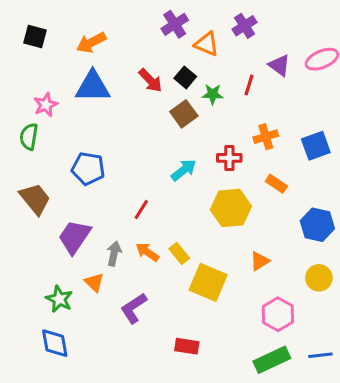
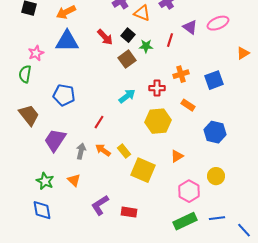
yellow circle: (319, 278) -> (216, 176), moved
orange triangle: (94, 282) -> (74, 180), moved
purple L-shape: (134, 308) -> (100, 205), moved

